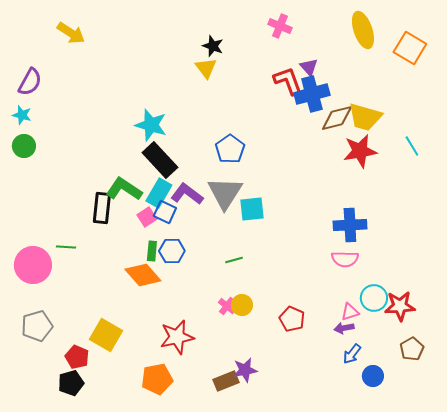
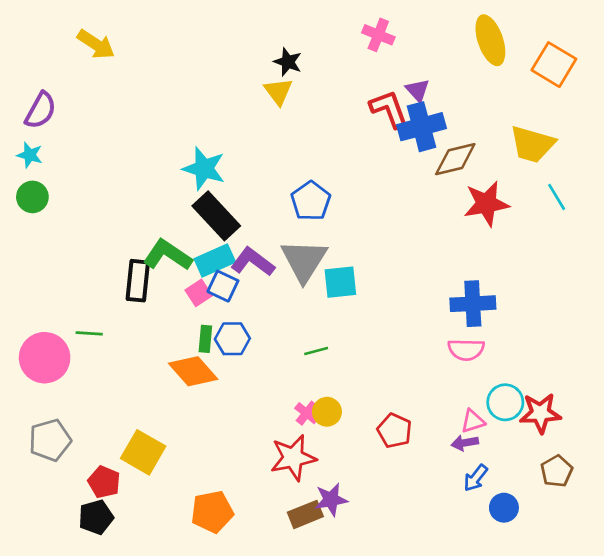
yellow trapezoid: (365, 117) -> (532, 144), moved
cyan rectangle: (159, 193) -> (215, 260), turned 36
red star: (177, 337) -> (293, 458), moved

